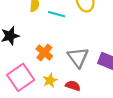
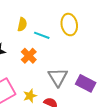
orange cross: (44, 53) -> (29, 56), moved

